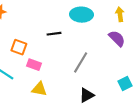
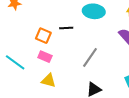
orange square: (19, 47) -> (43, 36), moved

